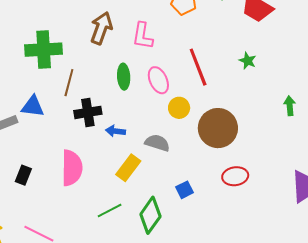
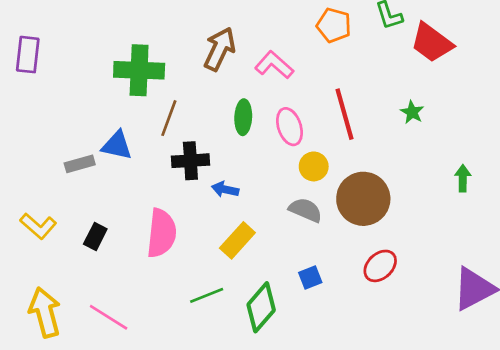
pink L-shape: (143, 36) -> (274, 65), turned 116
gray semicircle: (157, 143) -> (305, 210), moved
red ellipse: (235, 176) -> (380, 266), turned -40

